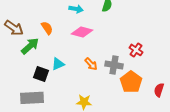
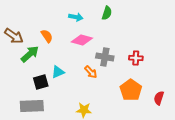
red cross: (136, 50) -> (136, 58), turned -32
gray cross: (114, 65) -> (105, 57), moved
black square: (41, 74) -> (41, 82), turned -35

